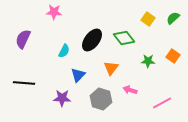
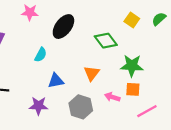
black ellipse: (92, 40) -> (63, 27), moved
orange square: (173, 56) -> (133, 89), moved, turned -32
green star: (148, 61) -> (132, 66), size x1.5
blue triangle: (78, 75) -> (56, 81), turned 35

